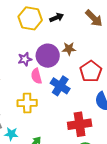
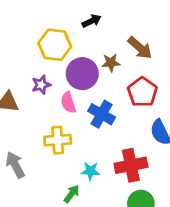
yellow hexagon: (30, 18) -> (55, 45), moved
brown arrow: (94, 18) -> (140, 48), moved
purple star: (25, 59) -> (41, 85), moved
cyan star: (11, 134) -> (90, 171), moved

